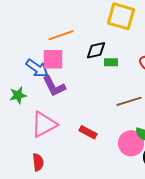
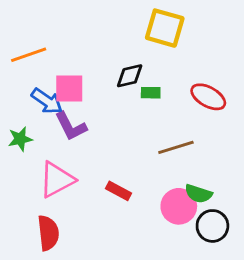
orange line: (61, 35) -> (29, 55), moved
red semicircle: (38, 162) -> (48, 233), size x1.4

